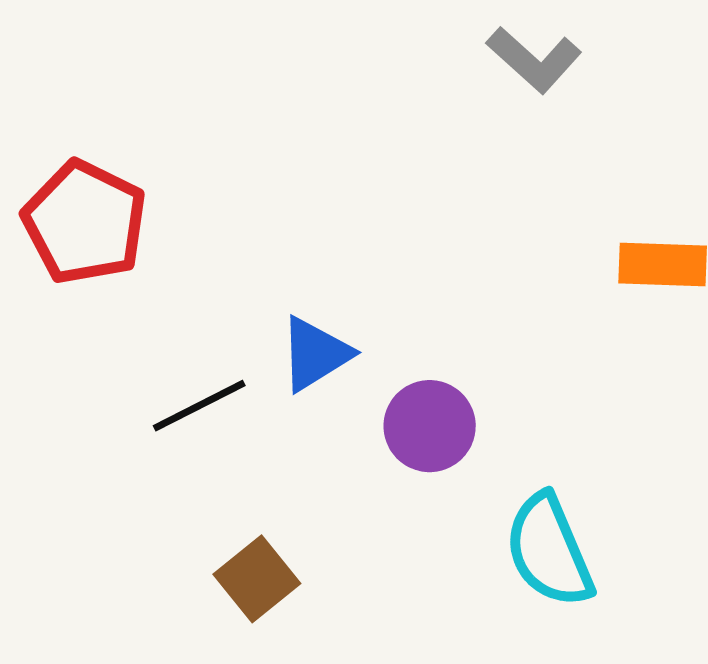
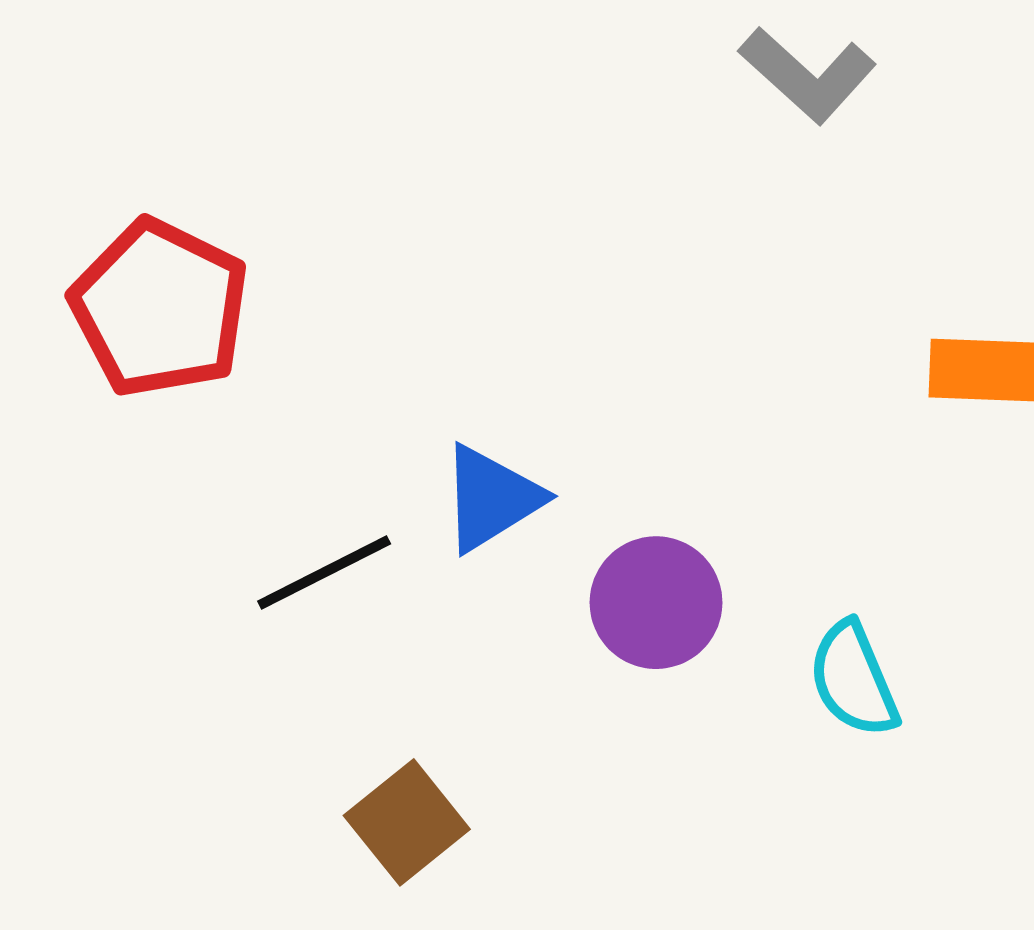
cyan semicircle: (549, 551) -> (853, 679), moved, size x0.7

